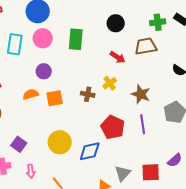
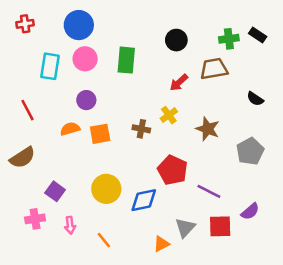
red arrow: (118, 57) -> (179, 83), turned 105
purple line: (143, 124) -> (209, 191), moved, turned -54

